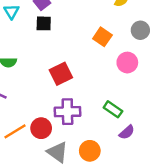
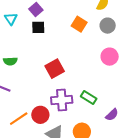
gray circle: (140, 30) -> (108, 26), moved
orange square: (102, 37) -> (79, 24), moved
green rectangle: (113, 109) -> (89, 98), moved

